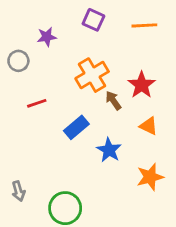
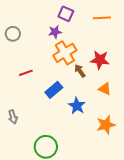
purple star: (47, 37) -> (55, 32), moved
gray circle: (18, 61) -> (13, 34), moved
red star: (142, 85) -> (100, 60), turned -30
gray arrow: (18, 191) -> (13, 117), moved

